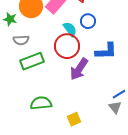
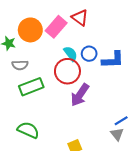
blue circle: (88, 21) -> (89, 54), moved
blue L-shape: (106, 51) -> (113, 60), moved
green semicircle: (41, 103) -> (28, 130), moved, turned 30

